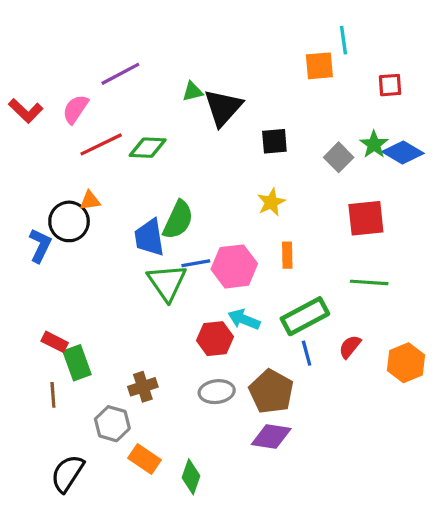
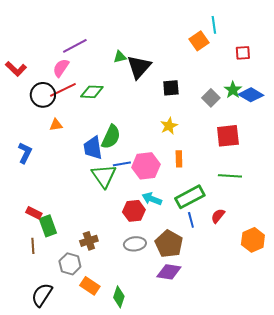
orange square: (319, 66) -> (199, 41), turned -30
pink semicircle: (75, 109) -> (61, 68), moved
black circle: (69, 221) -> (43, 95), moved
orange hexagon: (406, 363) -> (253, 240), moved

